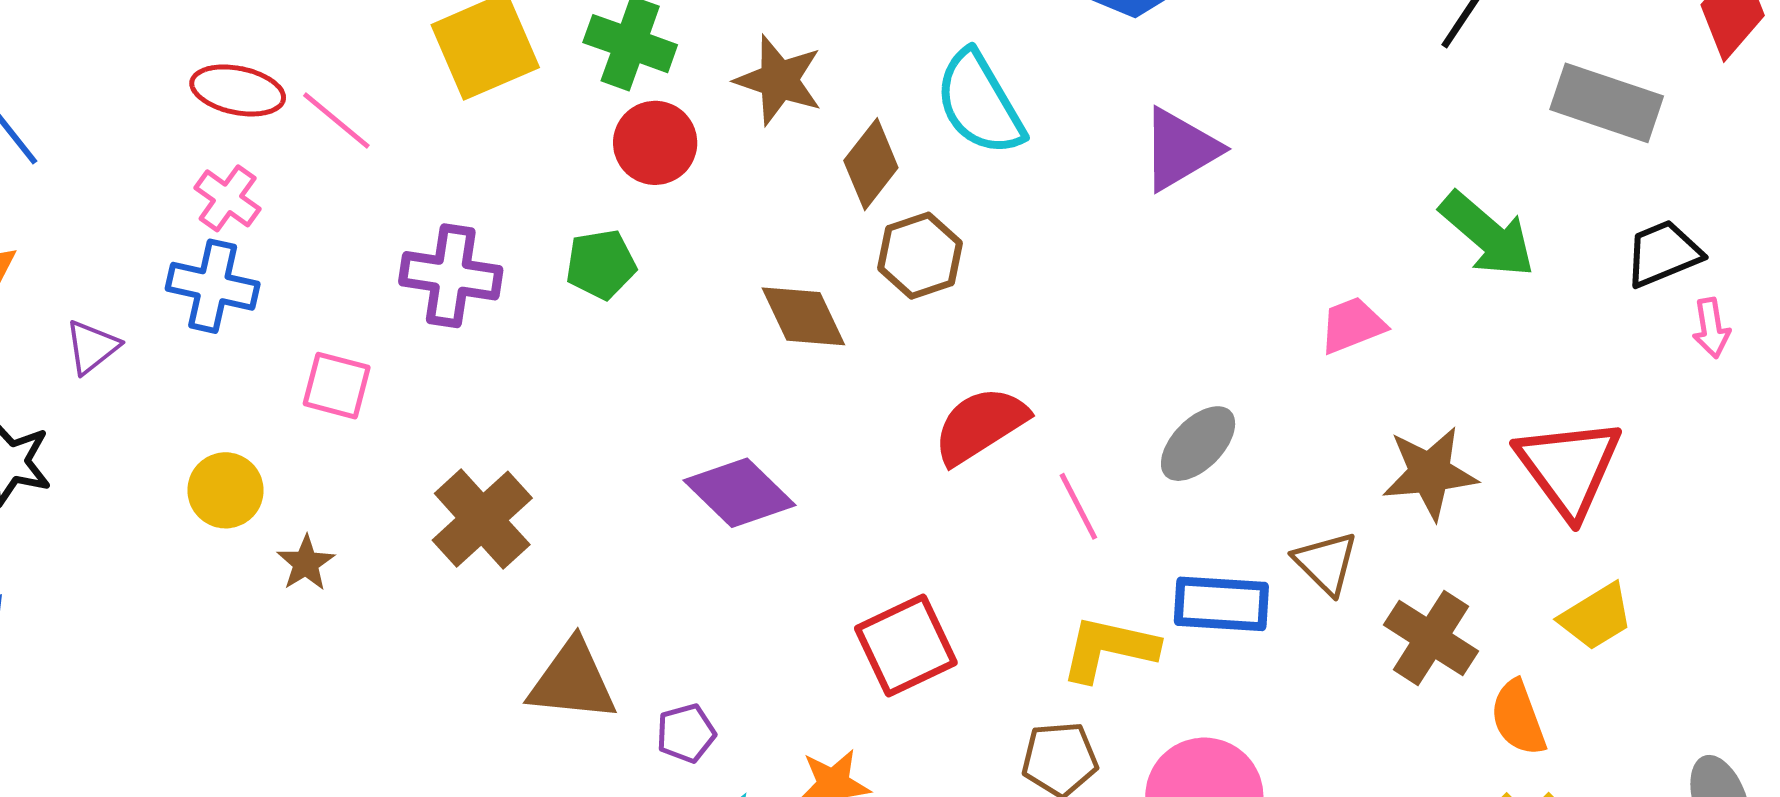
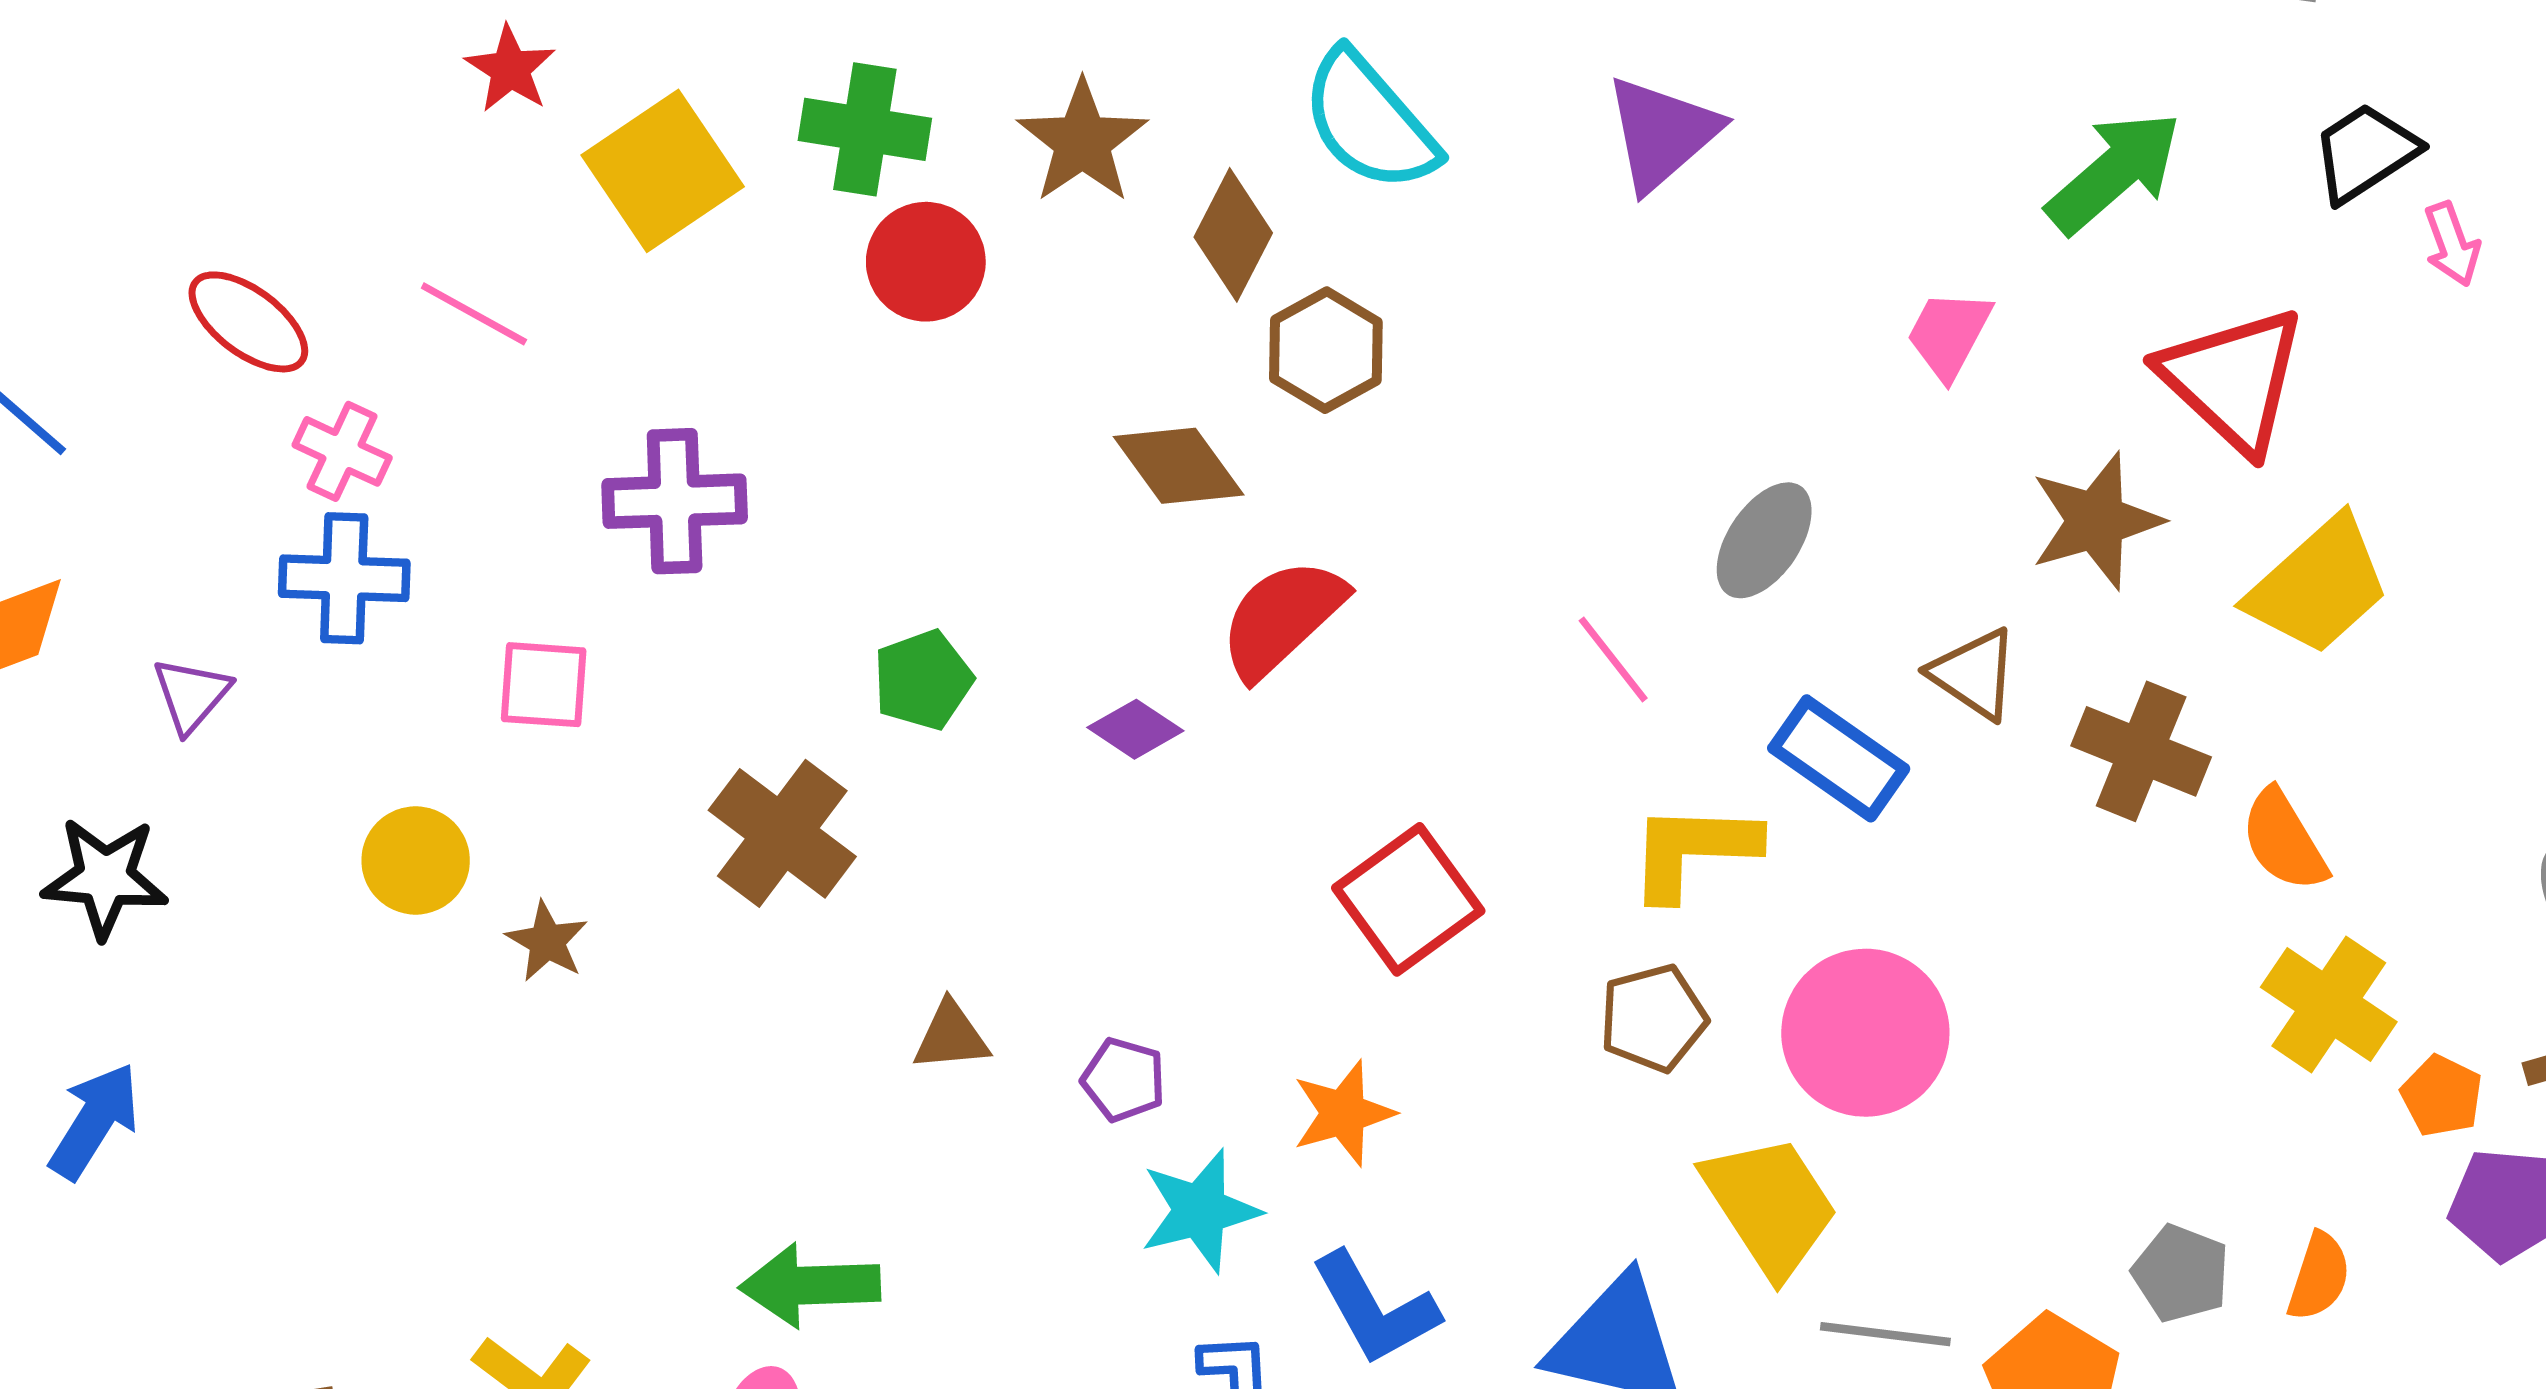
brown star: (779, 80) -> (1082, 142), turned 30
red ellipse: (238, 90) -> (248, 322), moved, turned 36
green arrow: (1487, 235) -> (2114, 172), turned -71
green pentagon: (601, 264) -> (923, 680), moved
pink trapezoid: (1352, 325) -> (1949, 334), turned -30
red semicircle: (980, 425) -> (1282, 618), moved
red triangle: (1569, 467) -> (2233, 380), moved
purple diamond: (739, 493) -> (1135, 729), size x0.6
blue rectangle: (1221, 604) -> (1839, 758), turned 42
yellow trapezoid: (1596, 617) -> (2319, 586), moved, size x1.4
brown triangle: (573, 681) -> (951, 1036), size x0.6
purple pentagon: (686, 733) -> (1124, 1080), turned -30

